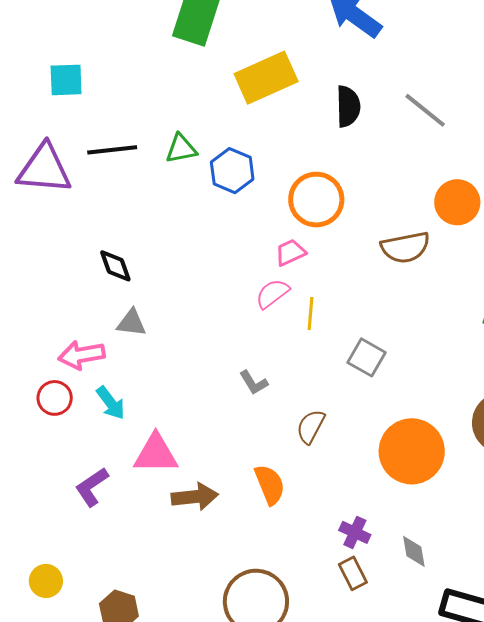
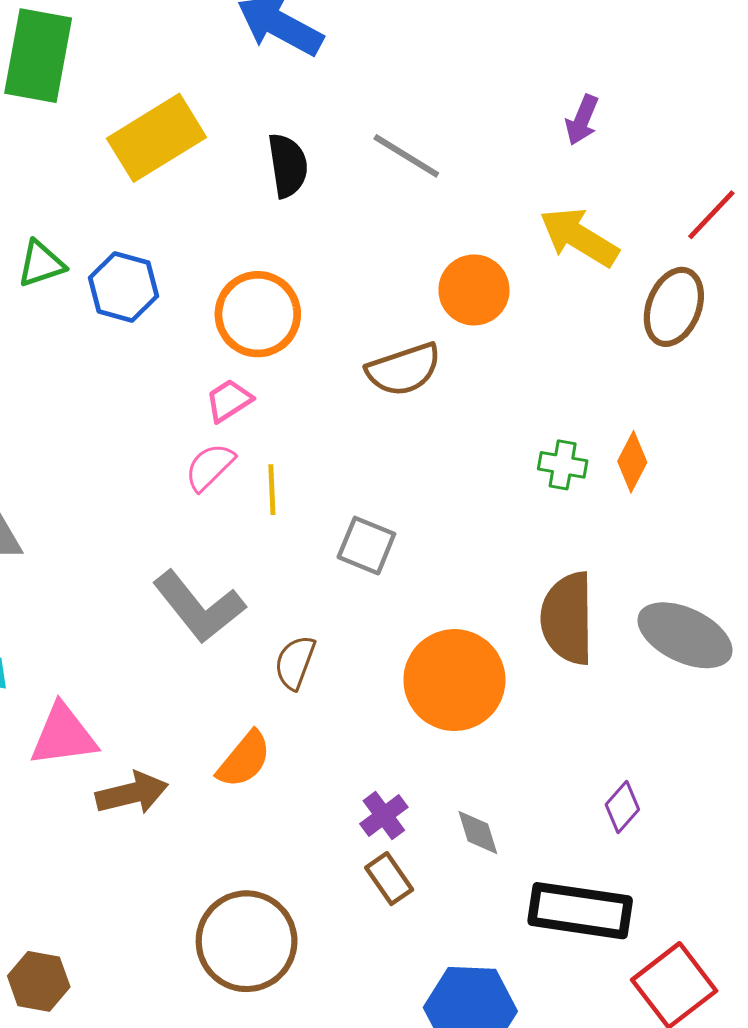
gray L-shape: (254, 383) -> (199, 607), size x2.0
orange semicircle: (270, 485) -> (244, 759), turned 69
purple cross: (355, 532) -> (384, 816), turned 36

